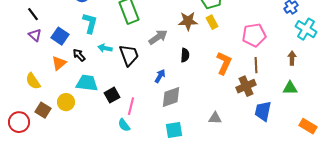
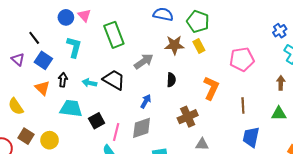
black line: (33, 14) -> (34, 38), moved
cyan arrow: (105, 48) -> (89, 83), moved
black arrow: (79, 55) -> (63, 80), turned 48
black trapezoid: (129, 55) -> (114, 80), turned -40
orange triangle: (59, 63) -> (42, 88), turned -35
brown line: (256, 65) -> (243, 105), moved
brown cross: (246, 86) -> (188, 117), moved
gray diamond: (171, 97) -> (142, 128), moved
yellow circle: (66, 102) -> (50, 140), moved

